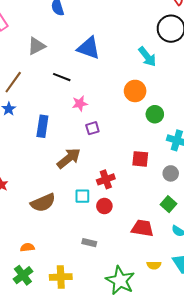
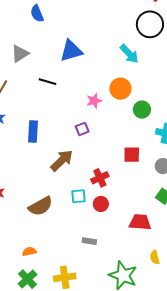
blue triangle: (89, 48) -> (71, 51), turned -30
pink star: (80, 104) -> (94, 101), moved
yellow semicircle: (154, 265) -> (155, 257), turned 80

